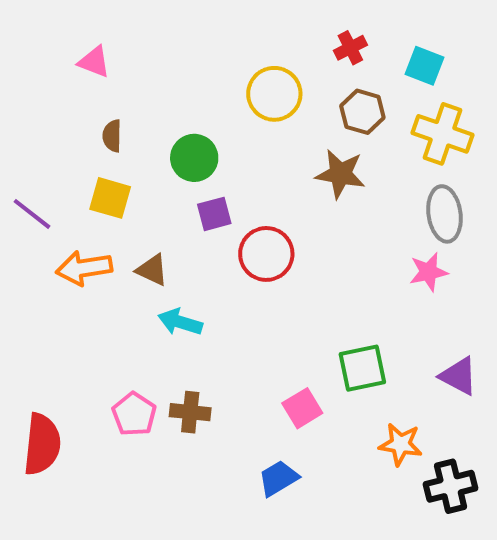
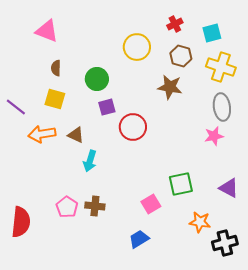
pink triangle: (94, 62) -> (47, 31), size x1.4
cyan square: (424, 66) -> (212, 33), turned -36
cyan arrow: (180, 322) -> (90, 161), turned -90

